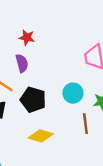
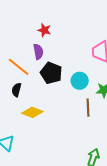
black pentagon: (33, 100) -> (51, 73), moved
yellow diamond: (41, 136) -> (32, 112), moved

